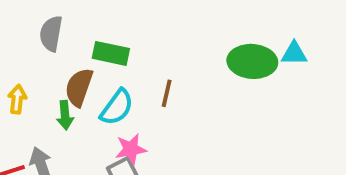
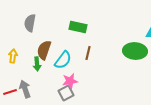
green rectangle: (111, 53) -> (78, 27), moved
green ellipse: (252, 61) -> (135, 51), moved

